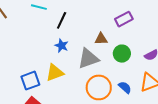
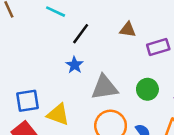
brown triangle: (101, 39) -> (128, 30), moved
yellow triangle: (55, 73) -> (58, 114), moved, turned 30

